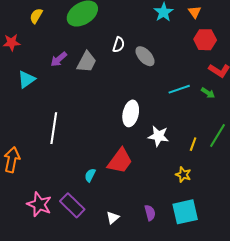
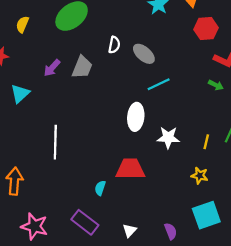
cyan line: (179, 89) -> (159, 84), moved
red trapezoid: (120, 161) -> (130, 169), turned -120
pink star: (39, 204) -> (34, 226), moved
purple semicircle: (150, 213) -> (171, 231), moved

